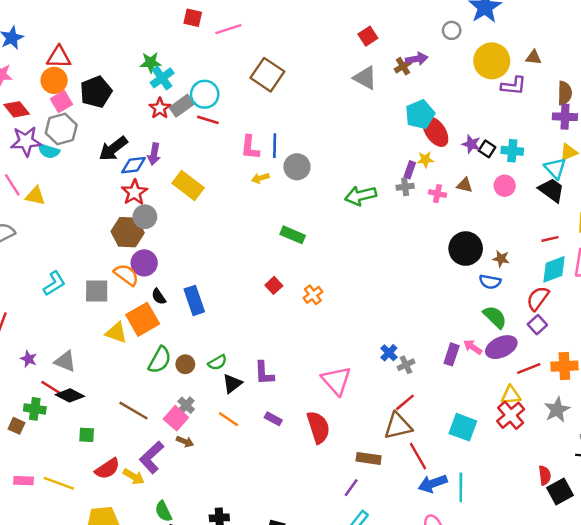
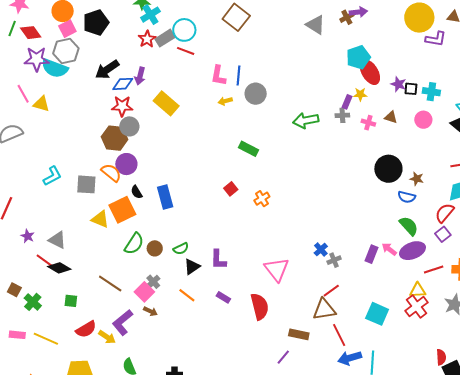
black square: (487, 149) -> (411, 89), turned -32
cyan semicircle: (49, 151) -> (55, 68), size x1.5
red star: (134, 192) -> (122, 106), turned 30
green cross: (35, 409) -> (33, 302), moved, turned 30

